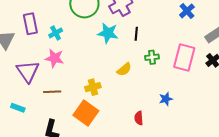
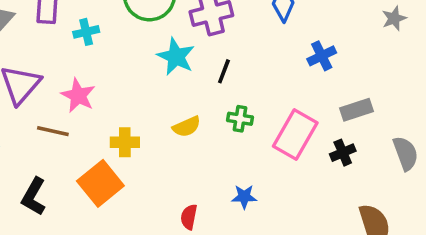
pink star: (54, 58) -> (78, 95), moved

